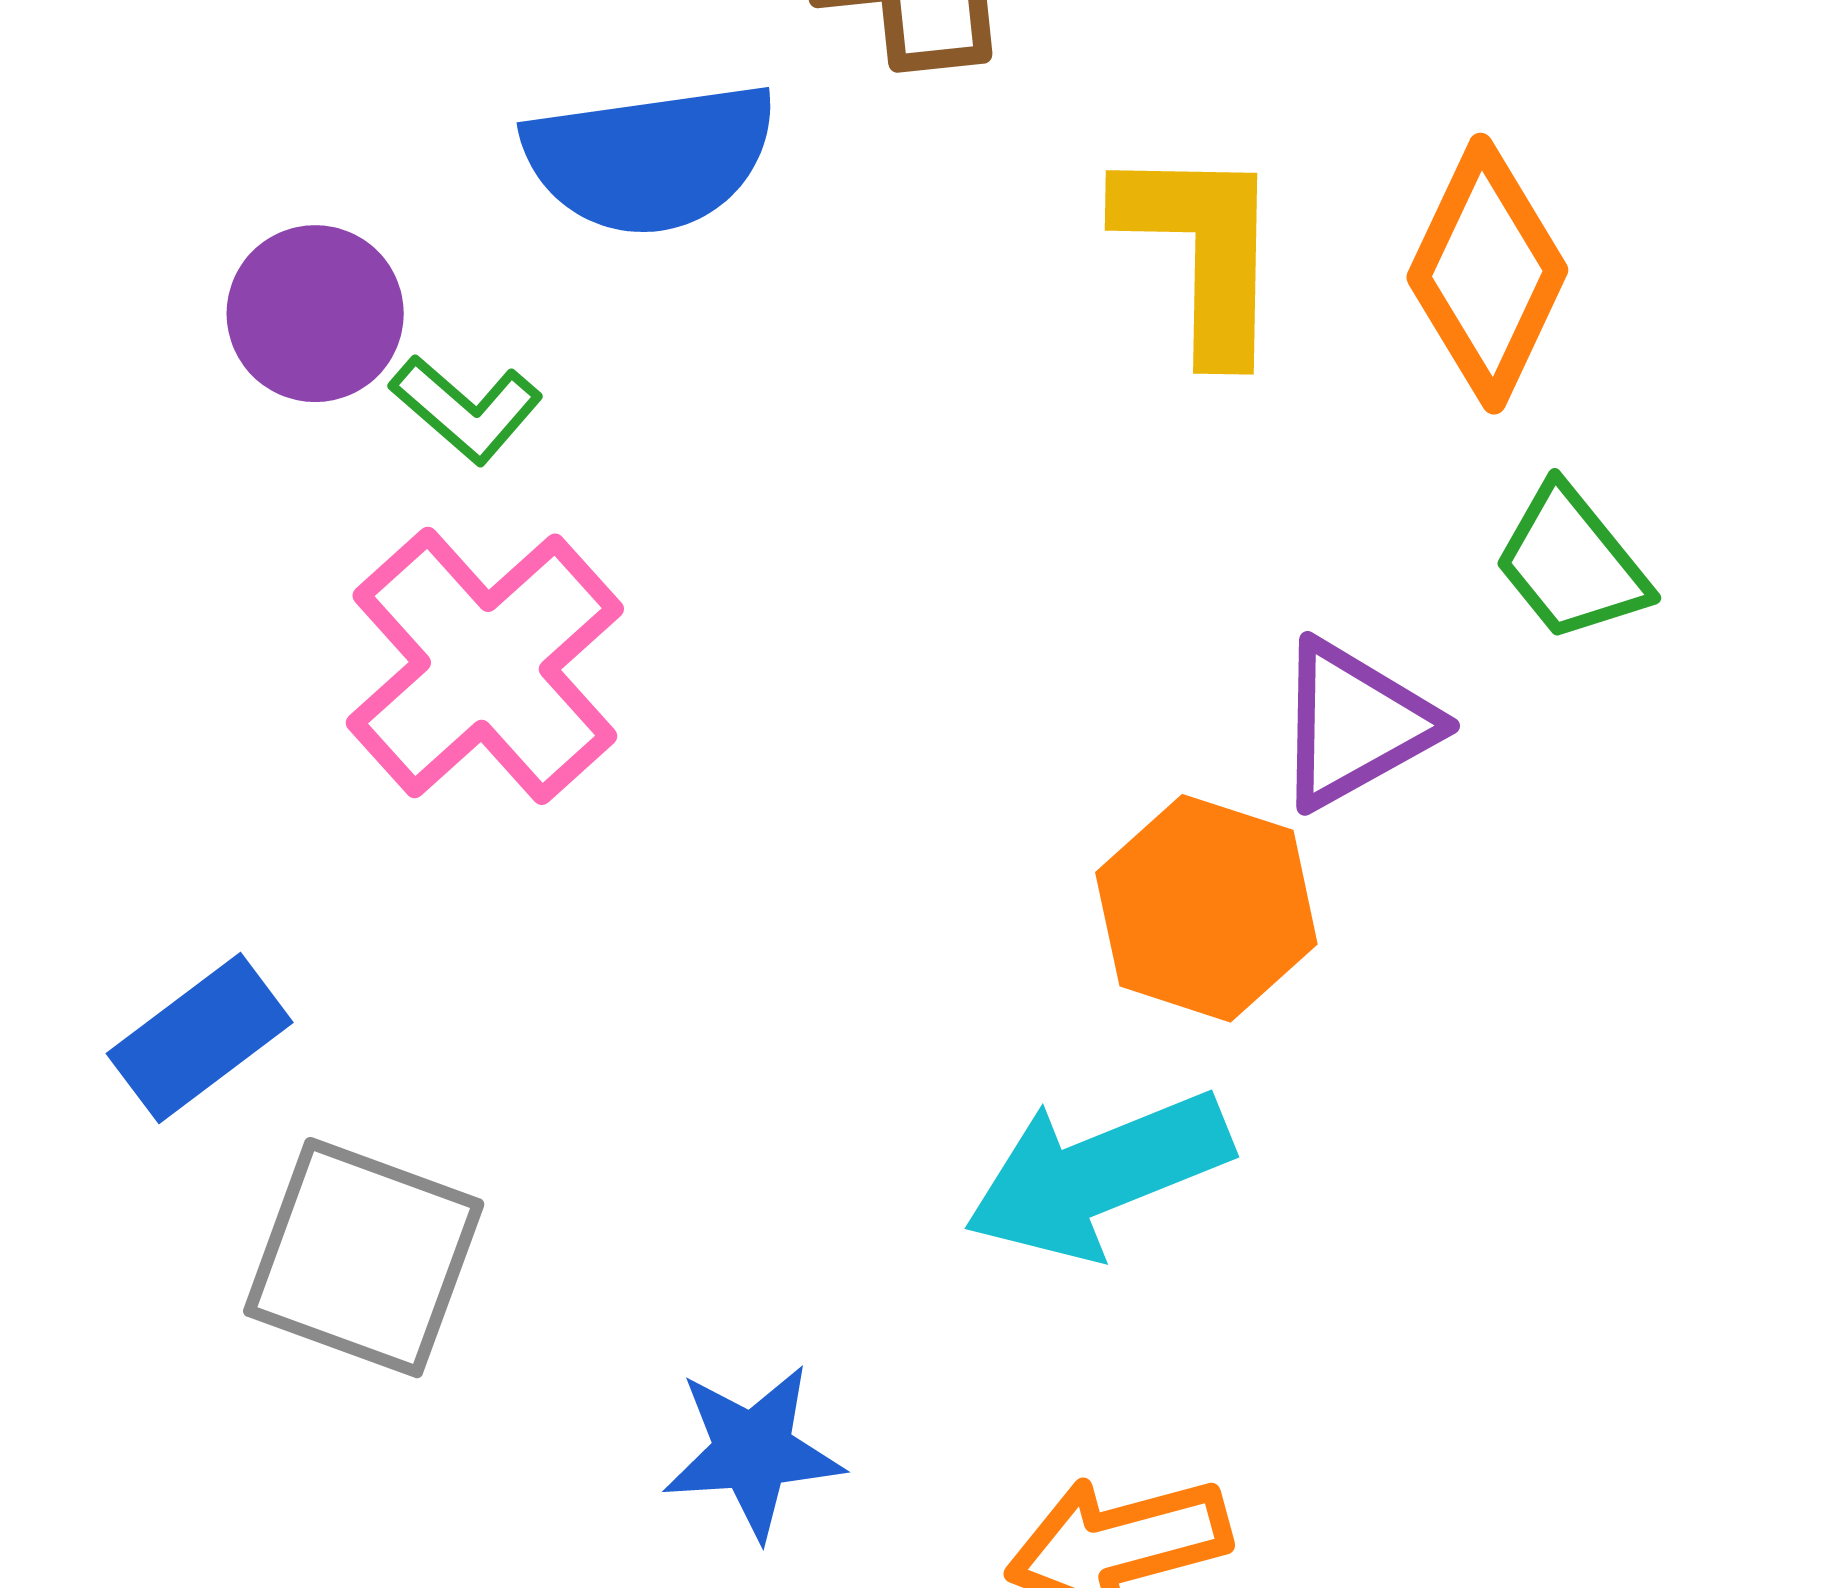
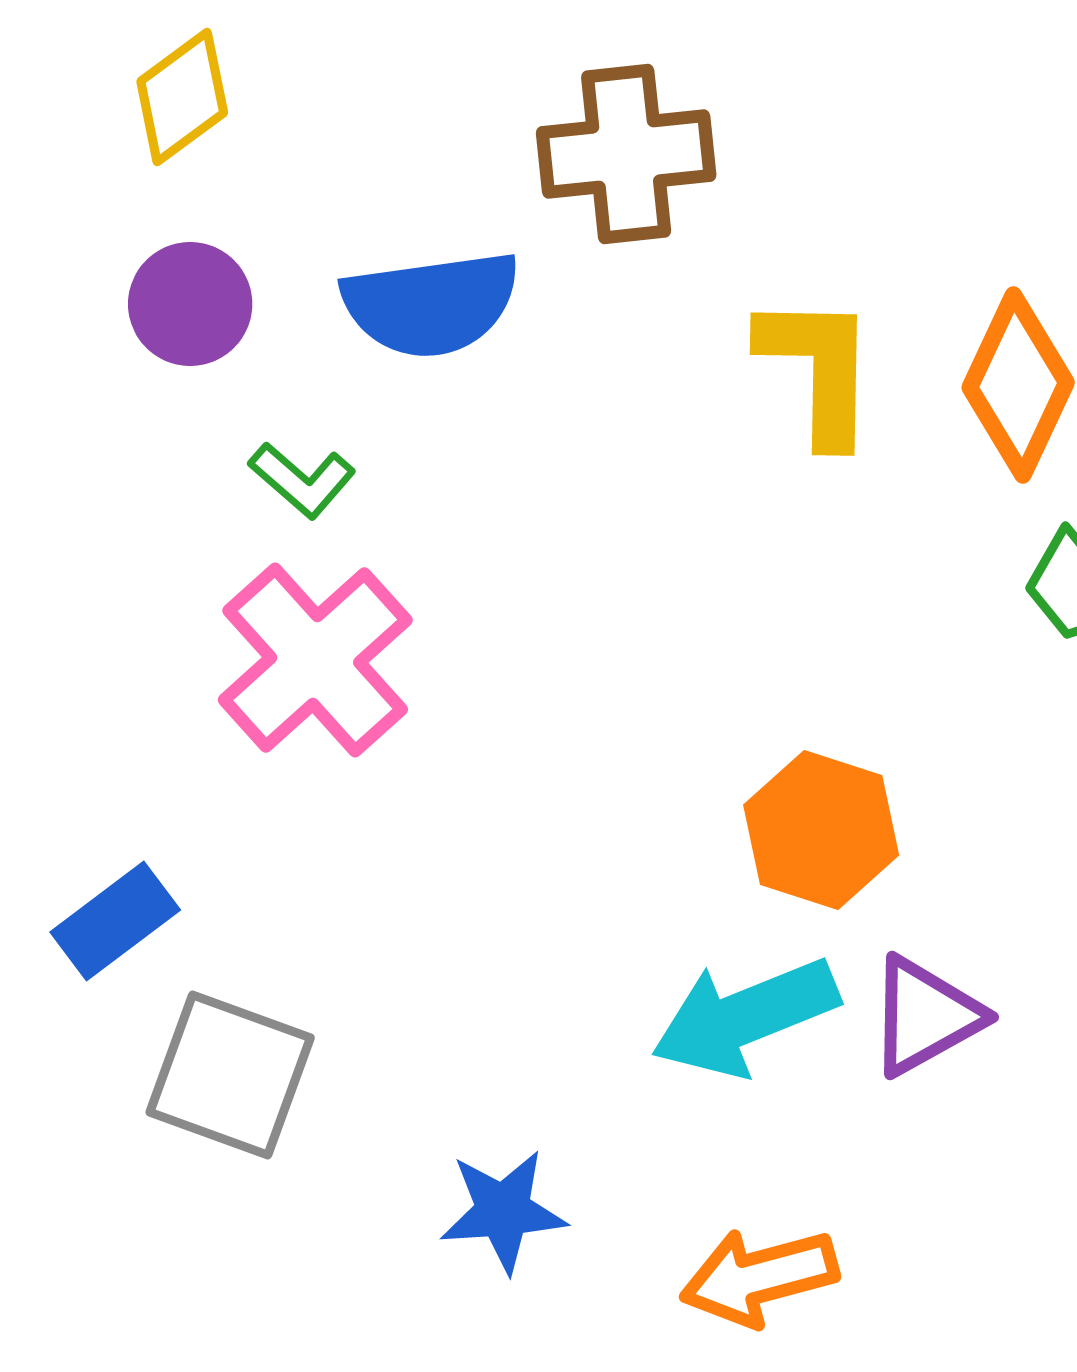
purple circle: (315, 314) -> (190, 304), moved
purple triangle: (1355, 724) -> (925, 1016), moved

